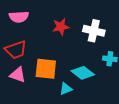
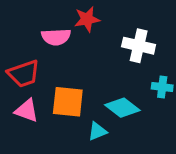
pink semicircle: (19, 17) -> (56, 37), moved
red star: (61, 27) -> (87, 19), moved

